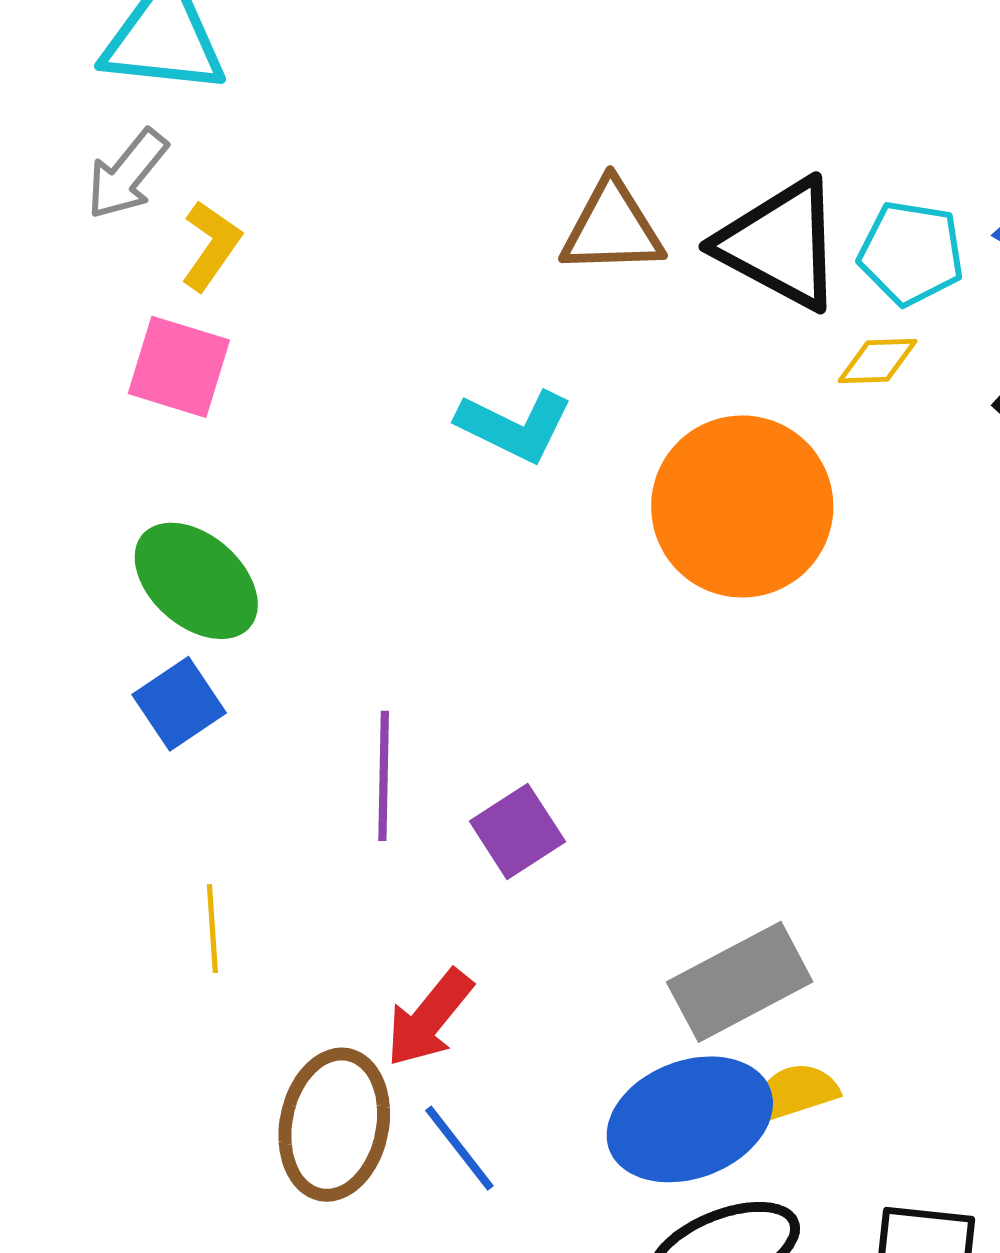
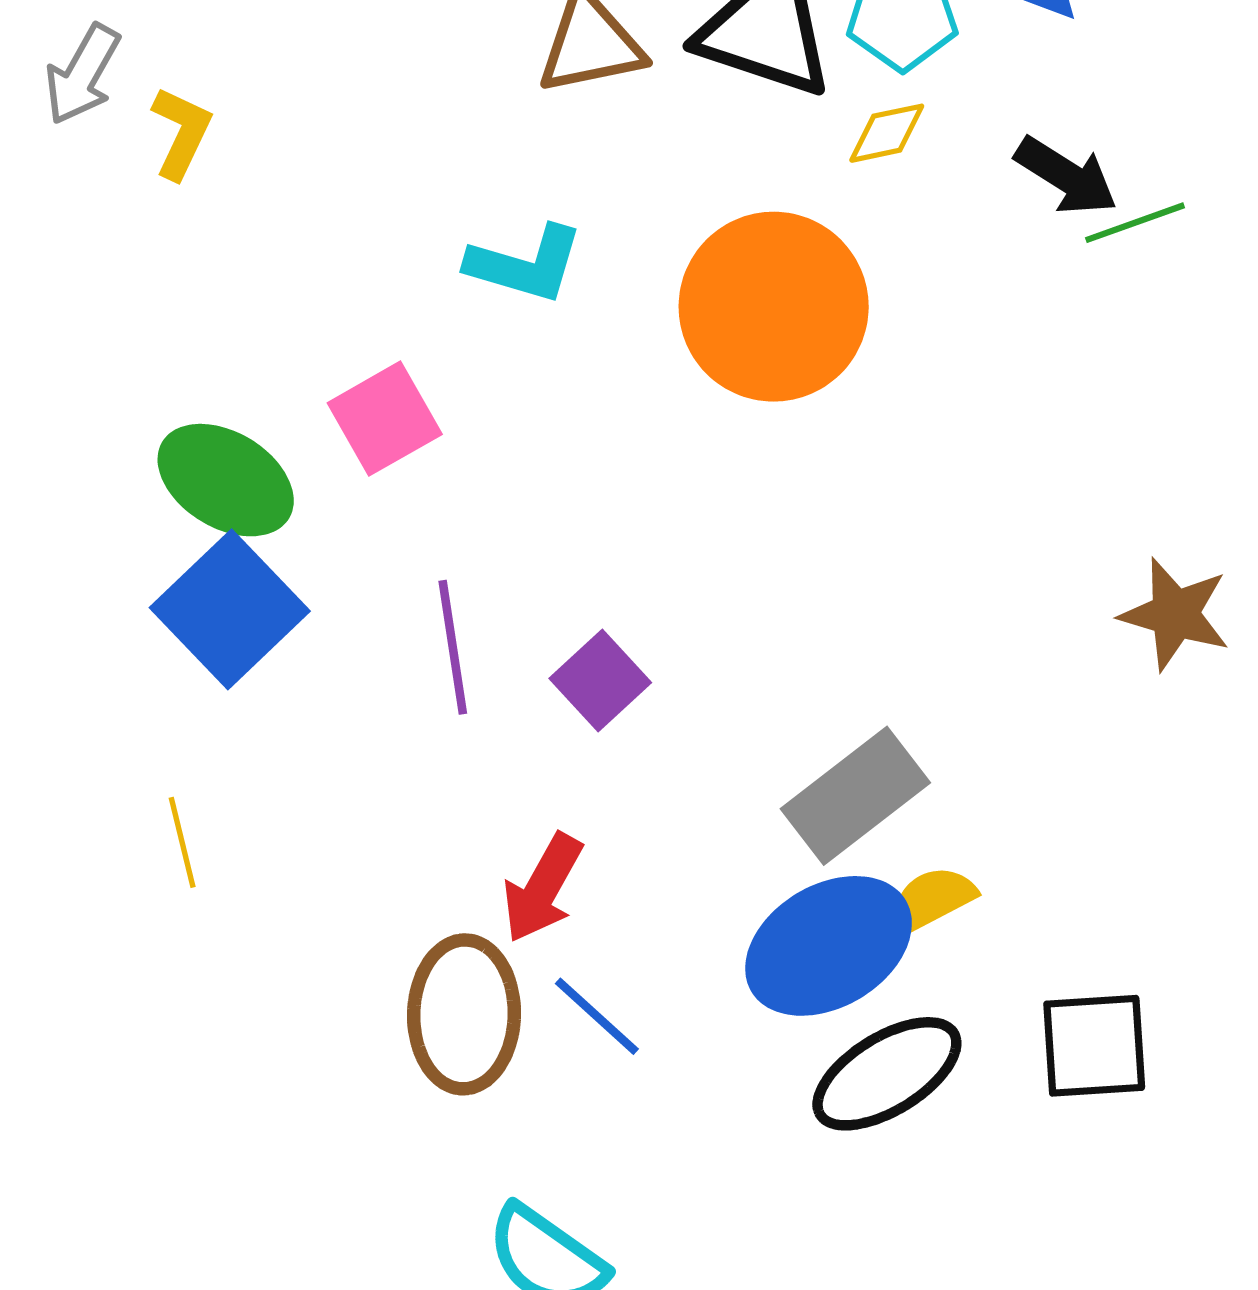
pink square: (179, 367) -> (385, 419), moved, turned -37
blue square: (179, 704) -> (230, 609), size x1.6
yellow line: (212, 929) -> (182, 842), moved

